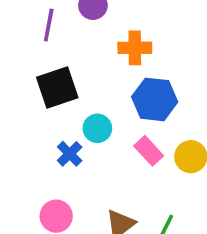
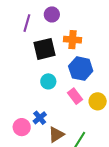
black square: (57, 88) -> (44, 49), moved
blue cross: (70, 154) -> (40, 118), moved

